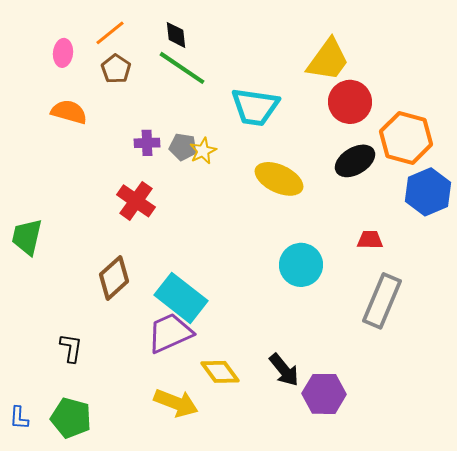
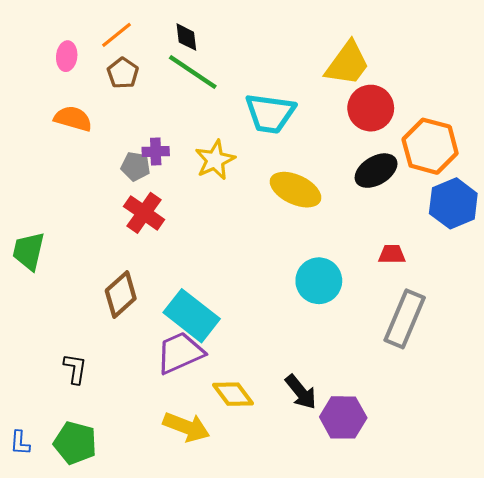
gray pentagon: (183, 147) -> (136, 166), moved
yellow star: (203, 151) -> (215, 160), size x1.4

